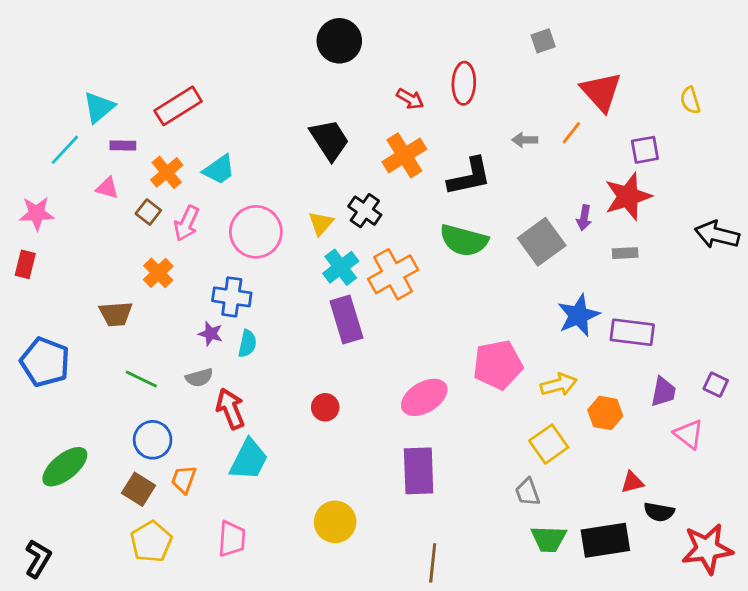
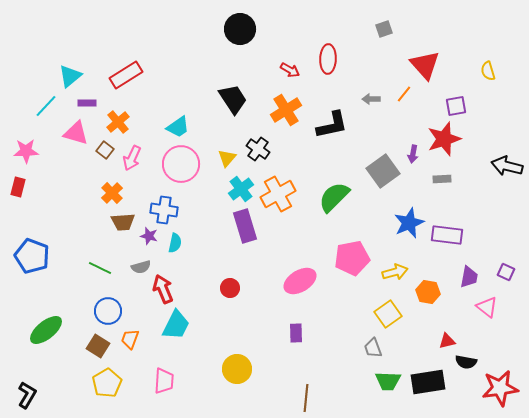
cyan trapezoid: (219, 170) -> (178, 127), moved
pink triangle: (107, 188) -> (76, 133), size x1.5
green semicircle: (464, 240) -> (334, 197), moved, turned 120
brown trapezoid: (116, 314) -> (123, 222), moved
purple rectangle: (419, 471) -> (296, 333), size x0.6

